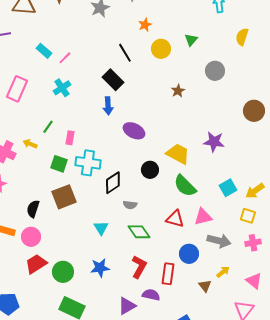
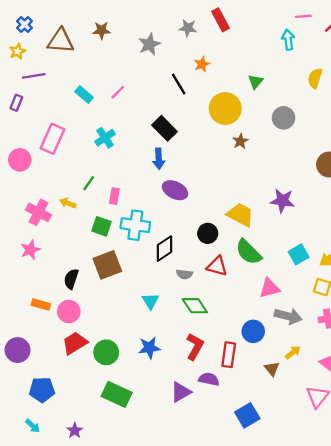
yellow circle: (161, 49) -> (225, 109), moved, size x1.4
black line: (125, 53) -> (179, 84), moved
pink line: (65, 58) -> (118, 92), moved
purple ellipse: (134, 131) -> (175, 190), moved
red triangle: (175, 219) -> (217, 266), moved

